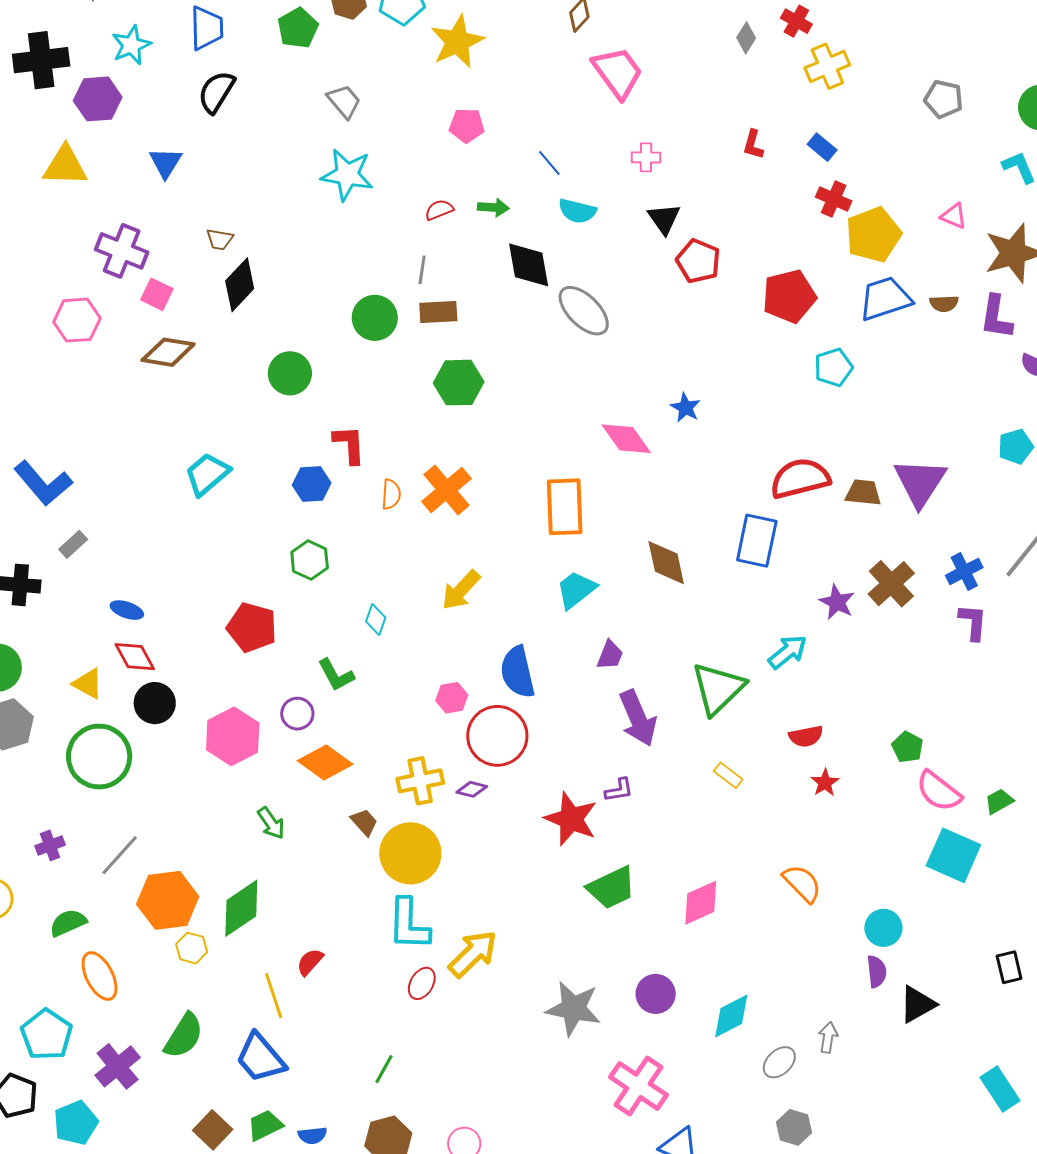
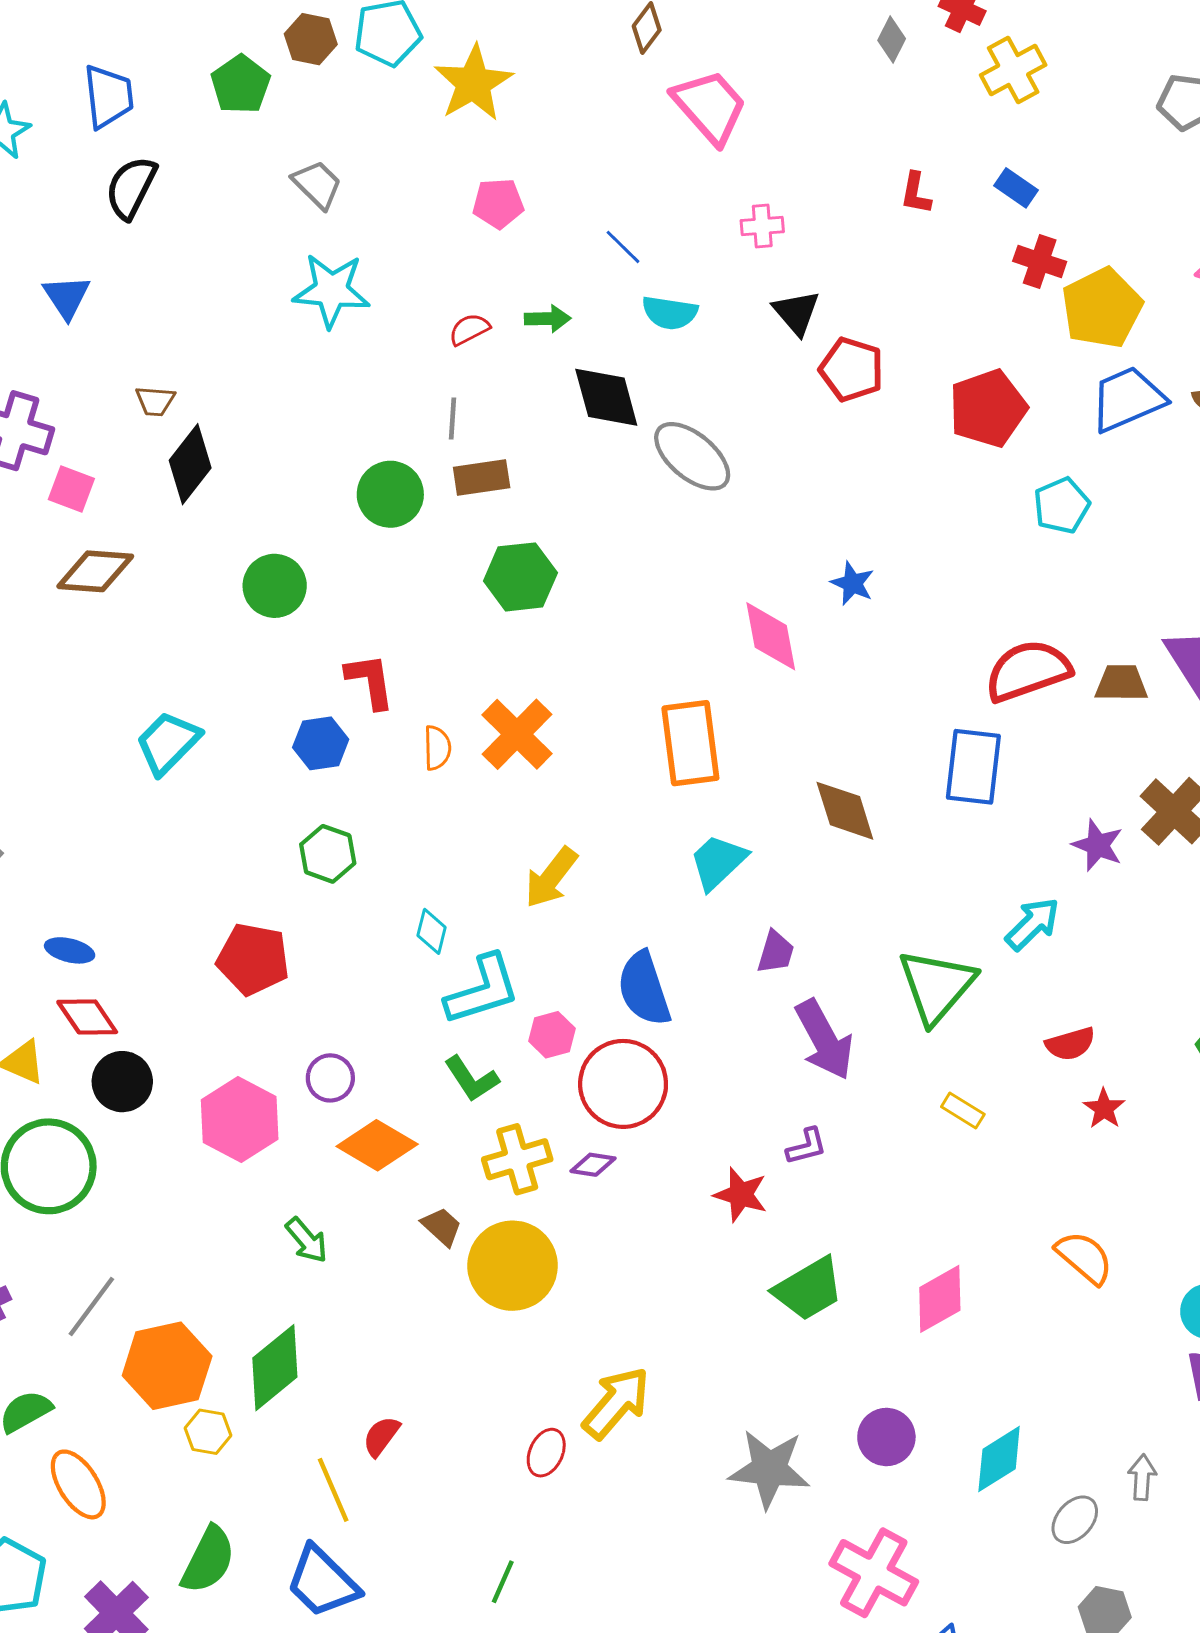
pink diamond: (626, 439) -> (771, 636), turned 30
green L-shape: (336, 675) -> (472, 1079), moved
red star: (571, 819) -> (741, 1195), size x0.7
cyan L-shape: (409, 924) -> (482, 990), moved, turned -104

